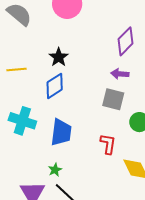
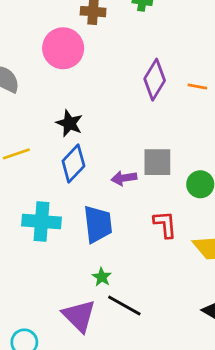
purple arrow: (120, 74) -> (124, 178), moved

